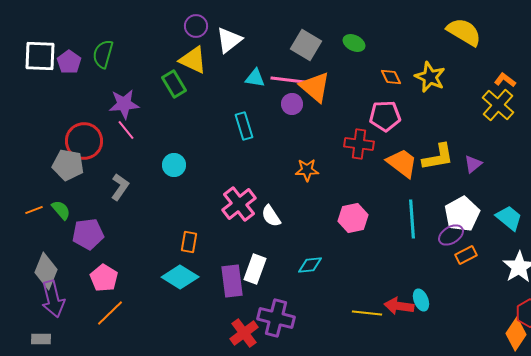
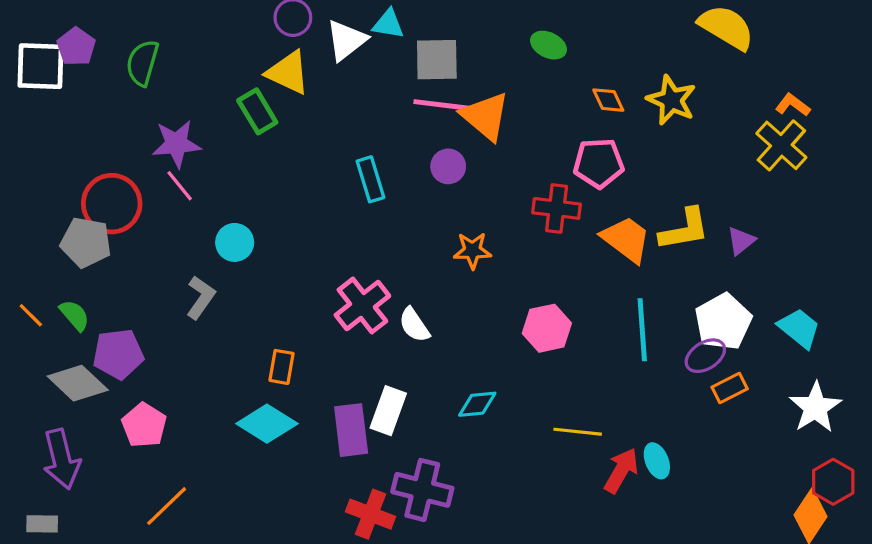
gray square: (306, 45) -> (437, 60), moved, turned -32
purple pentagon: (69, 62) -> (76, 47), moved
cyan triangle: (255, 78) -> (388, 24), moved
purple circle: (292, 104) -> (448, 166), moved
cyan circle: (174, 165) -> (235, 242), moved
gray L-shape: (120, 187) -> (201, 297), moved
orange line: (34, 210) -> (31, 315), turned 66
gray diamond: (46, 271) -> (78, 383), moved, turned -69
red arrow: (399, 306) -> (621, 470), turned 112
orange line: (110, 313) -> (167, 506), moved
yellow line: (367, 313) -> (578, 432), moved
red cross: (244, 333) -> (371, 514), turned -32

